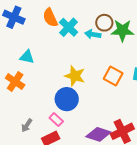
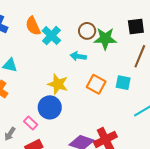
cyan arrow: (93, 34) -> (78, 56), moved
pink rectangle: (56, 120) -> (31, 123), moved

